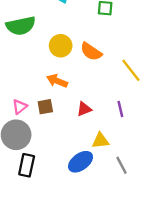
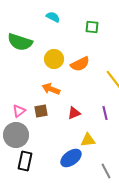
green semicircle: (21, 26) -> (20, 42), turned 30
orange semicircle: (91, 52) -> (80, 64), turned -60
gray line: (122, 165) -> (106, 171), moved

